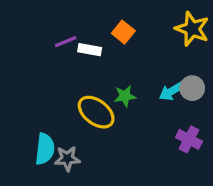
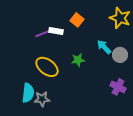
purple line: (66, 42) -> (42, 34), moved
cyan arrow: (171, 91) -> (104, 47), moved, turned 77
yellow ellipse: (96, 112) -> (47, 67), moved

